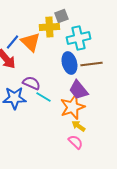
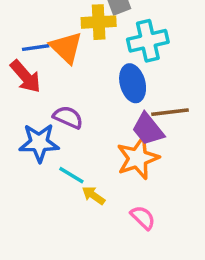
blue line: (12, 42) -> (36, 48), turned 42
brown line: (91, 64) -> (170, 112), moved
cyan line: (43, 97) -> (71, 175), moved
yellow arrow: (78, 126) -> (93, 195), moved

